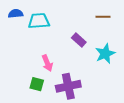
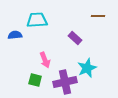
blue semicircle: (16, 14) -> (15, 35), moved
cyan star: (105, 54) -> (87, 68), moved

